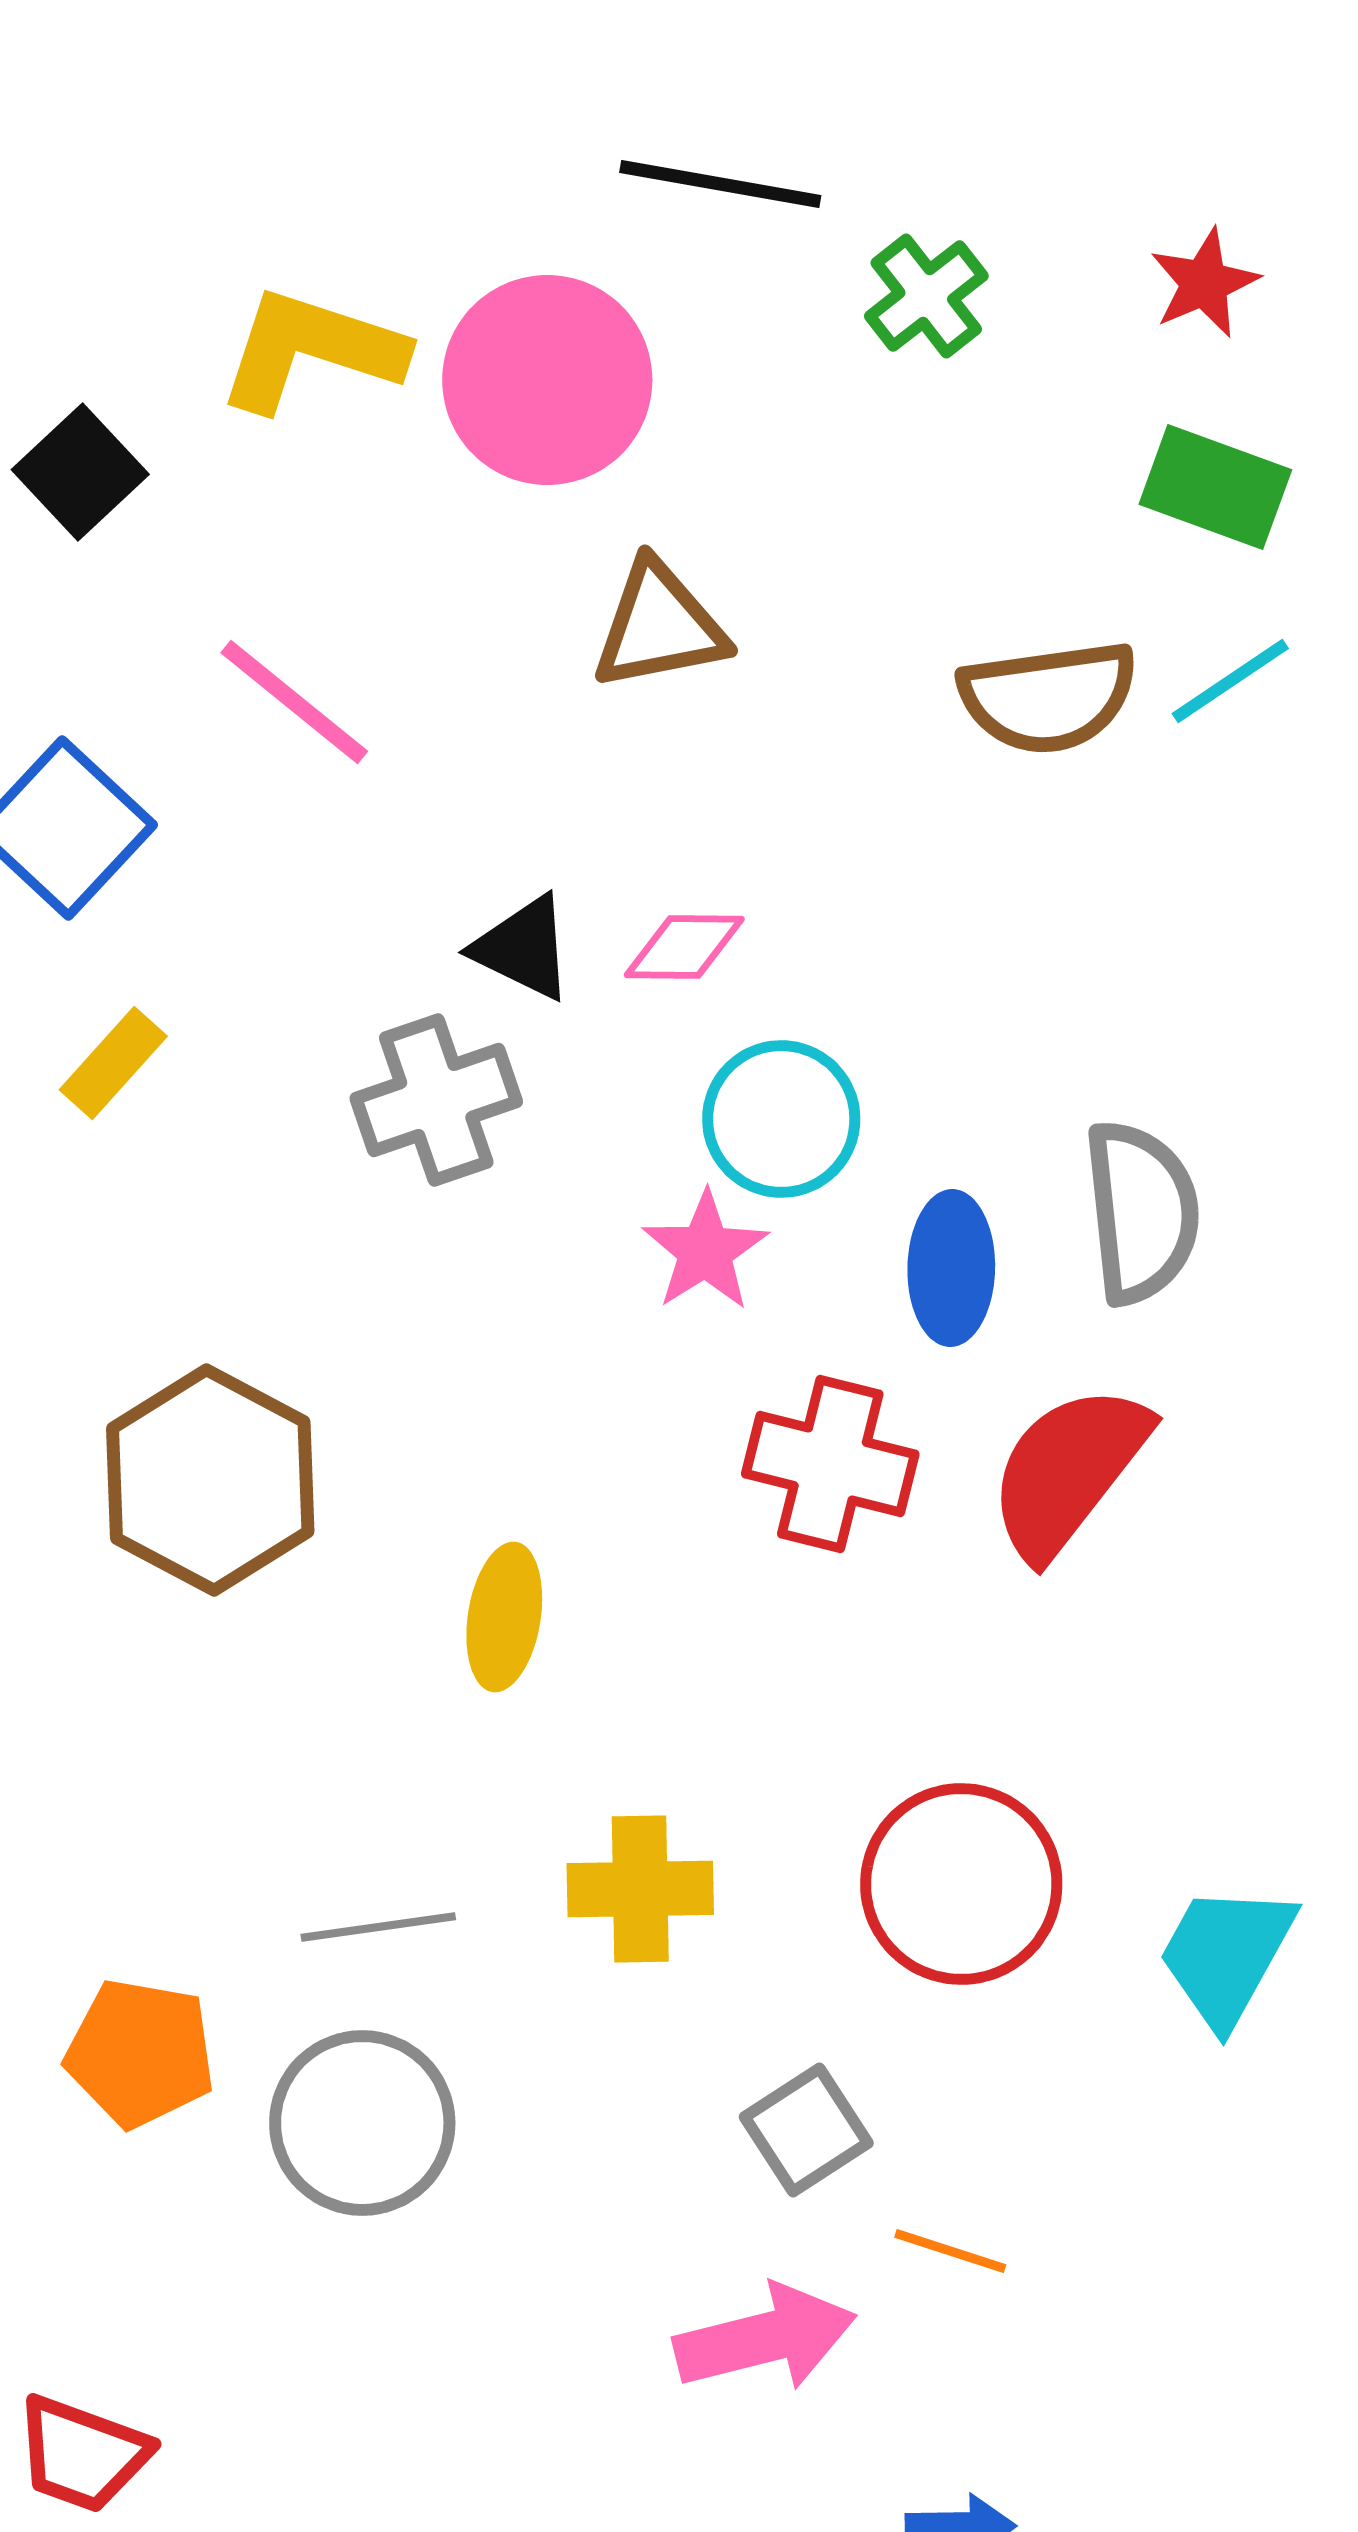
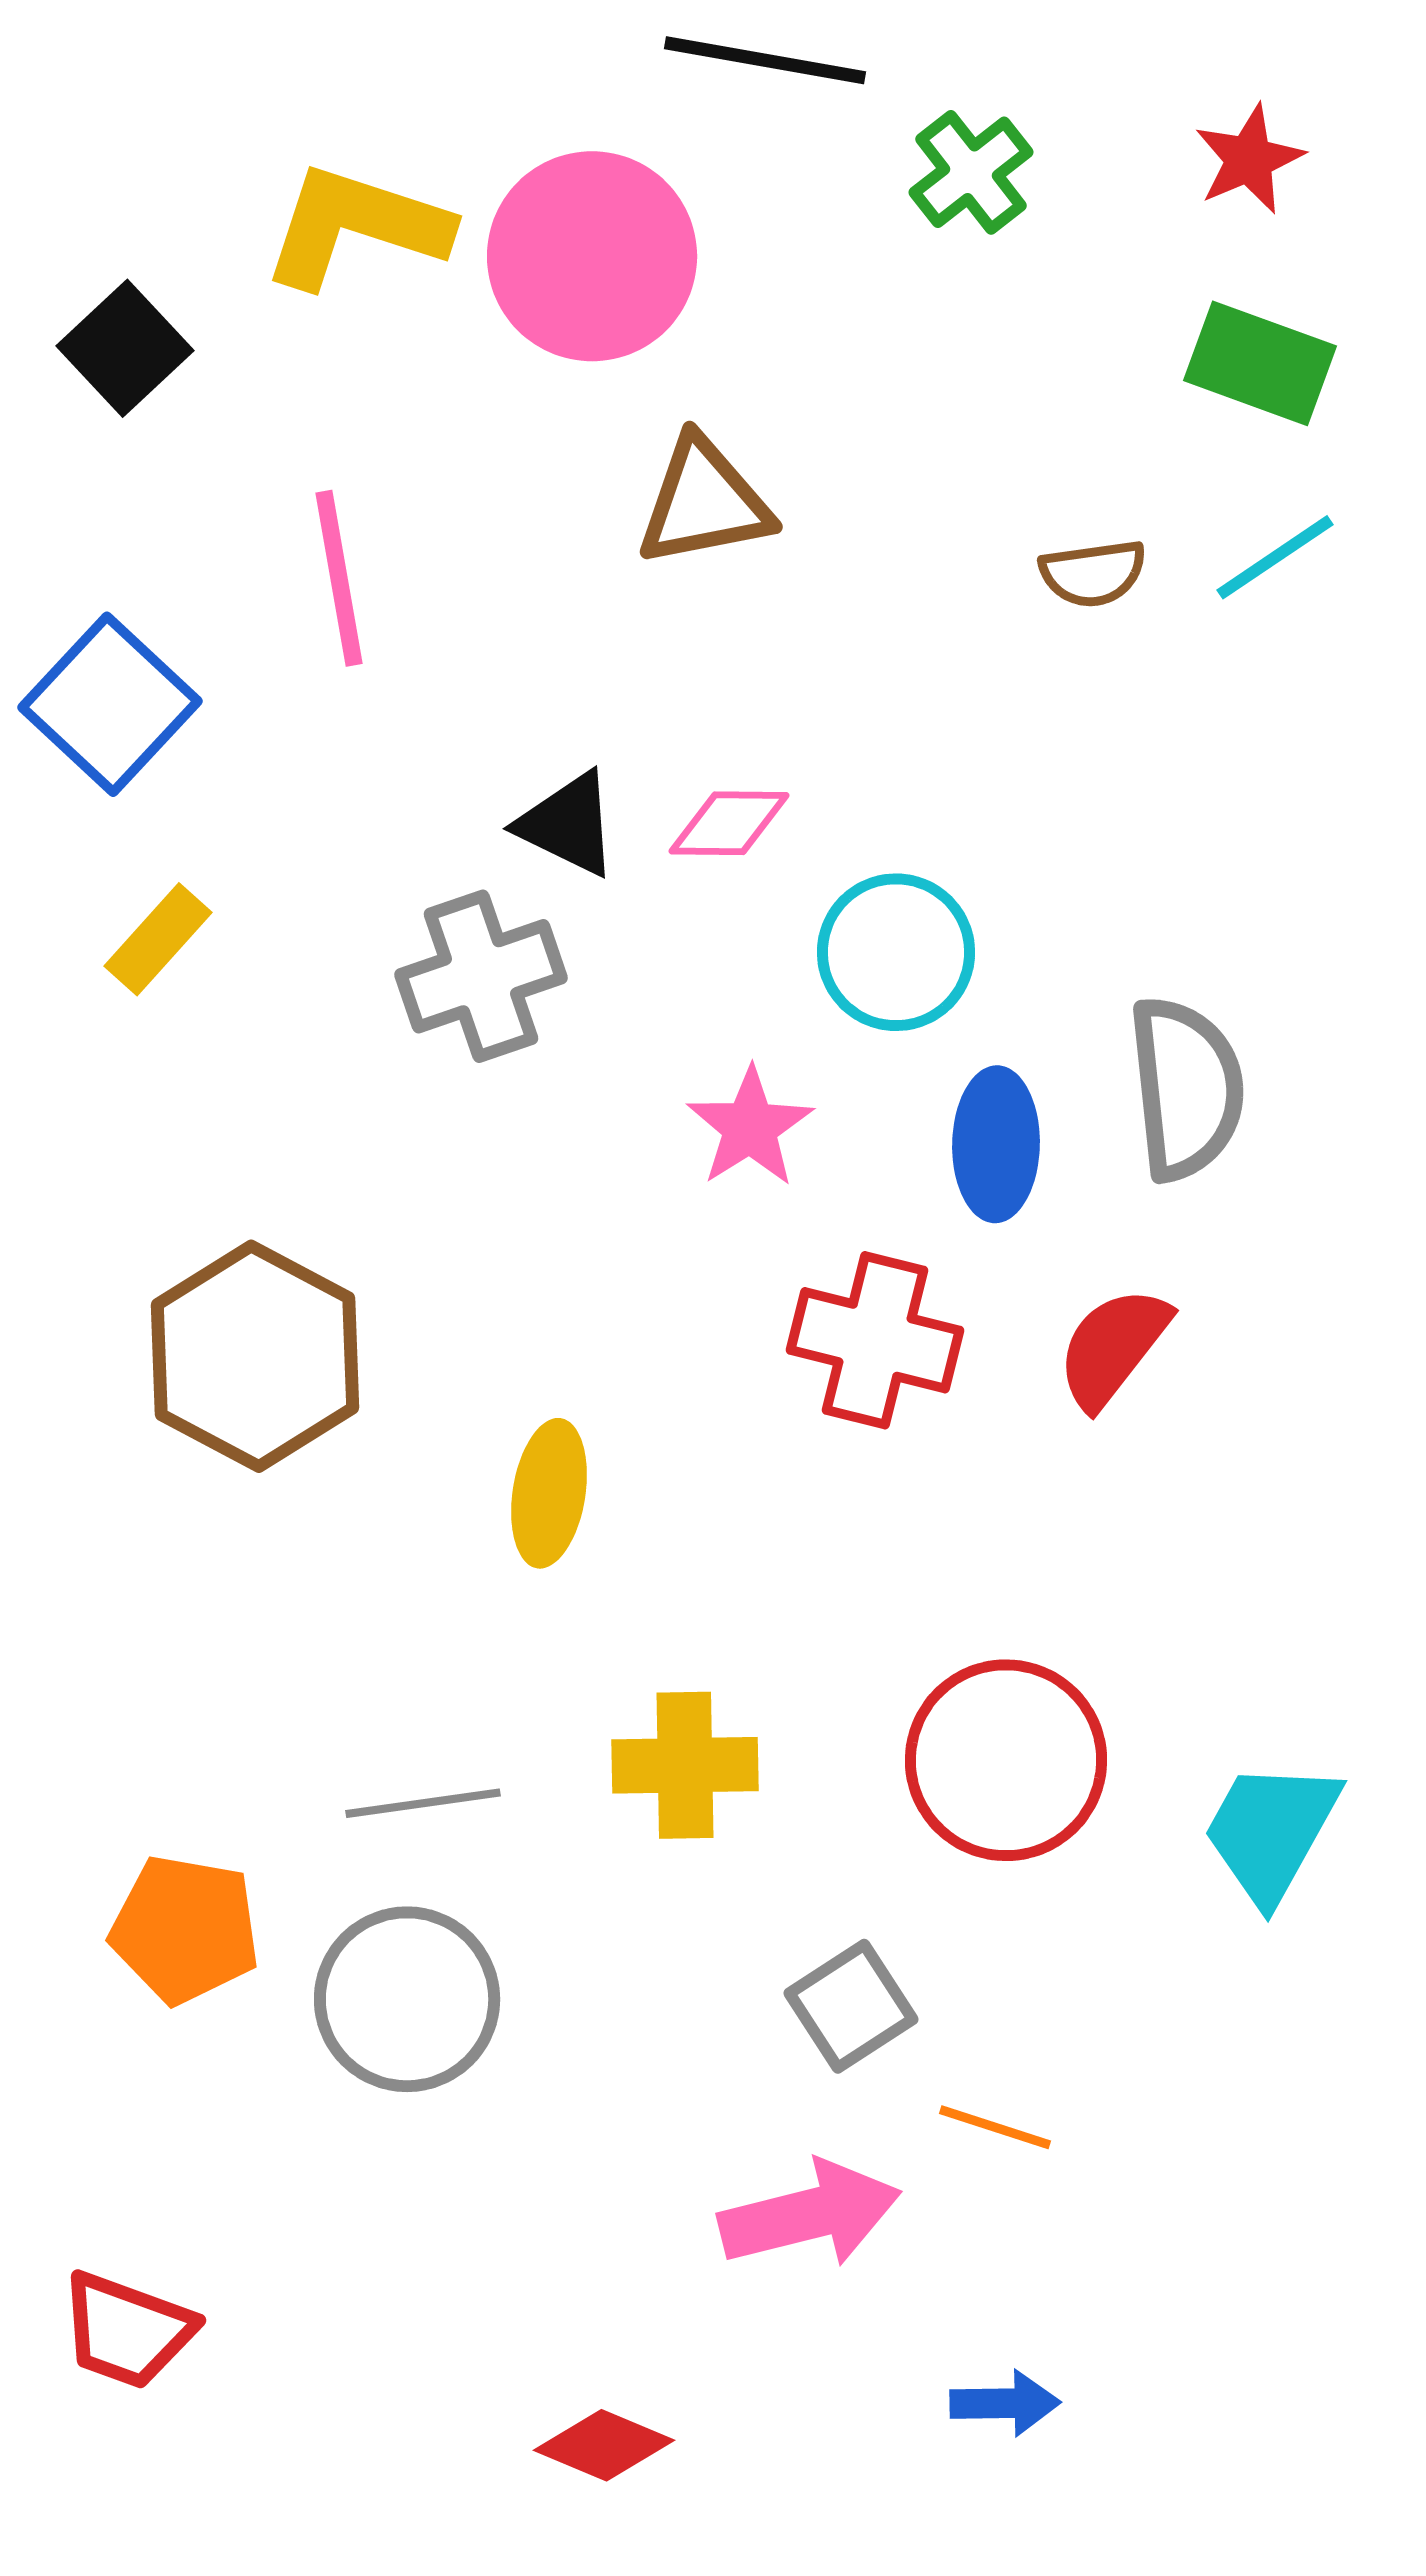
brown semicircle: (1048, 697) -> (1093, 573), size x0.6
pink line: (294, 702) -> (339, 578), turned 41
cyan circle: (781, 1119) -> (896, 952), moved
red semicircle: (1068, 1471) -> (1113, 1347), size x0.7

